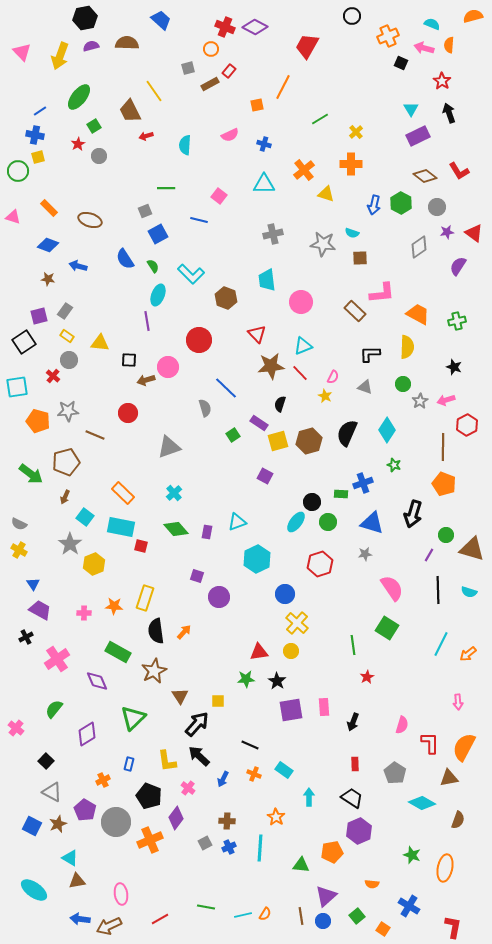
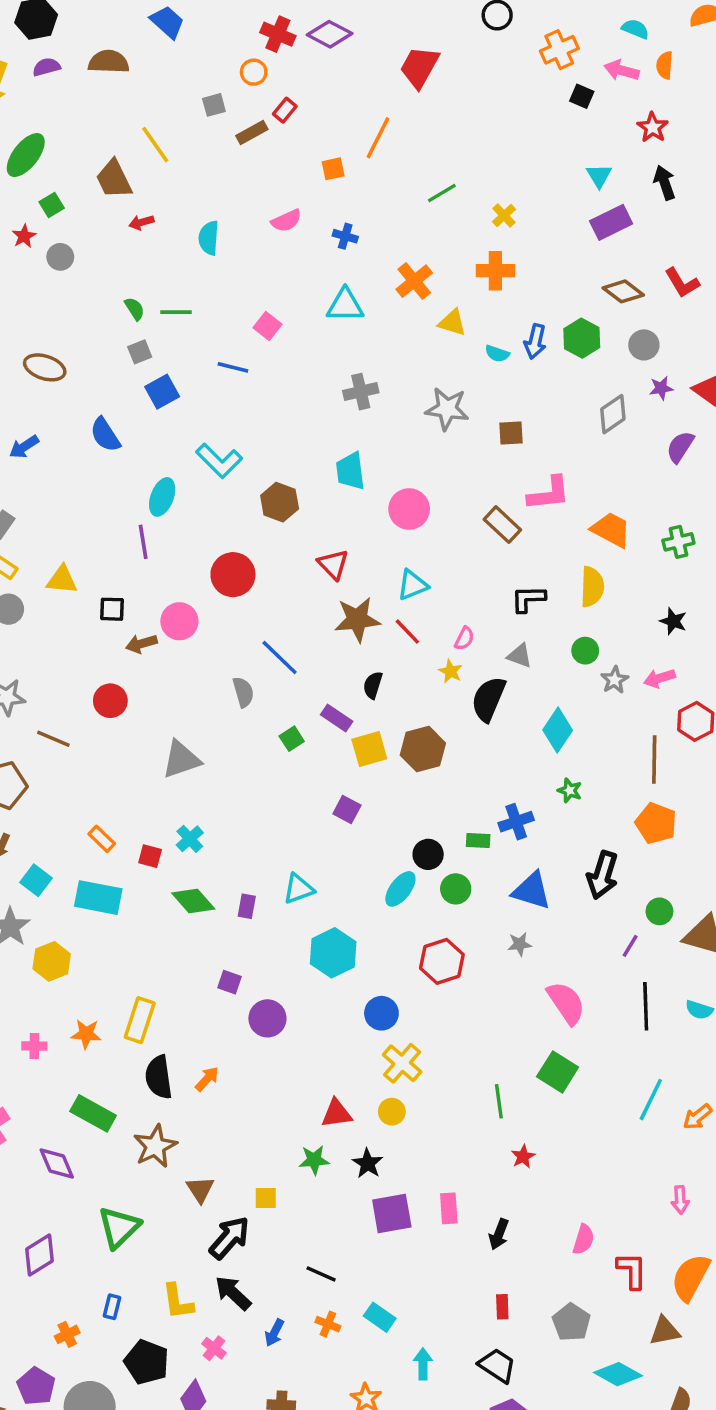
cyan semicircle: (352, 233) -> (497, 354), moved
blue arrow: (78, 266) -> (24, 447), turned -48
green semicircle: (153, 266) -> (135, 309), moved
black semicircle: (347, 433) -> (489, 699), moved
orange rectangle: (123, 493) -> (102, 839), size x0.7
red square: (141, 546) -> (150, 856), moved

